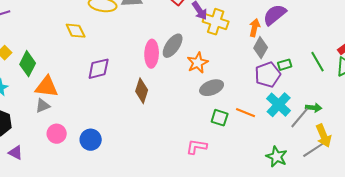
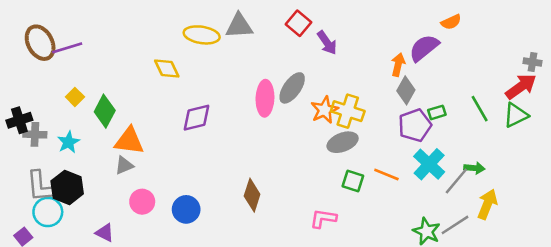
yellow cross: (216, 22) -> (348, 111), moved
brown diamond: (142, 91) -> (252, 195), moved
yellow arrow: (324, 136) -> (487, 204), turned -135
gray line: (314, 150) -> (455, 225), moved
purple triangle: (16, 153) -> (105, 233), moved

